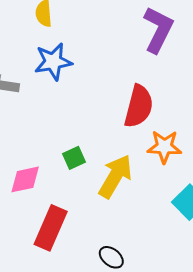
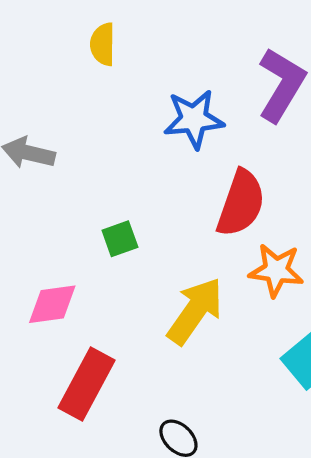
blue star: (53, 62) -> (194, 119), moved
green square: (74, 158) -> (120, 239), moved

